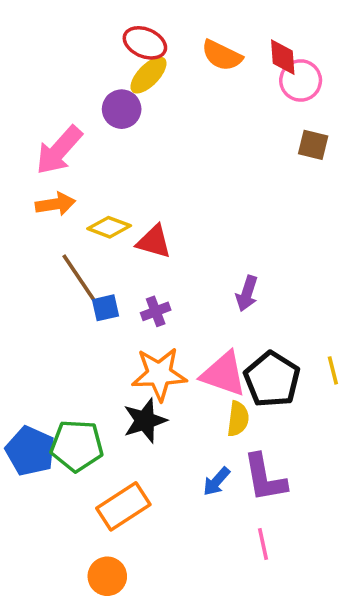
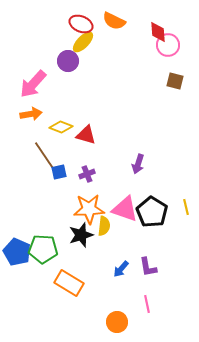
orange semicircle: (222, 55) -> (114, 21), moved
yellow semicircle: (238, 419) -> (104, 226), moved
purple L-shape: (265, 478) -> (148, 267), size x0.7
orange rectangle: (123, 506) -> (69, 283), turned 64
orange circle: (107, 576) -> (117, 322), moved

